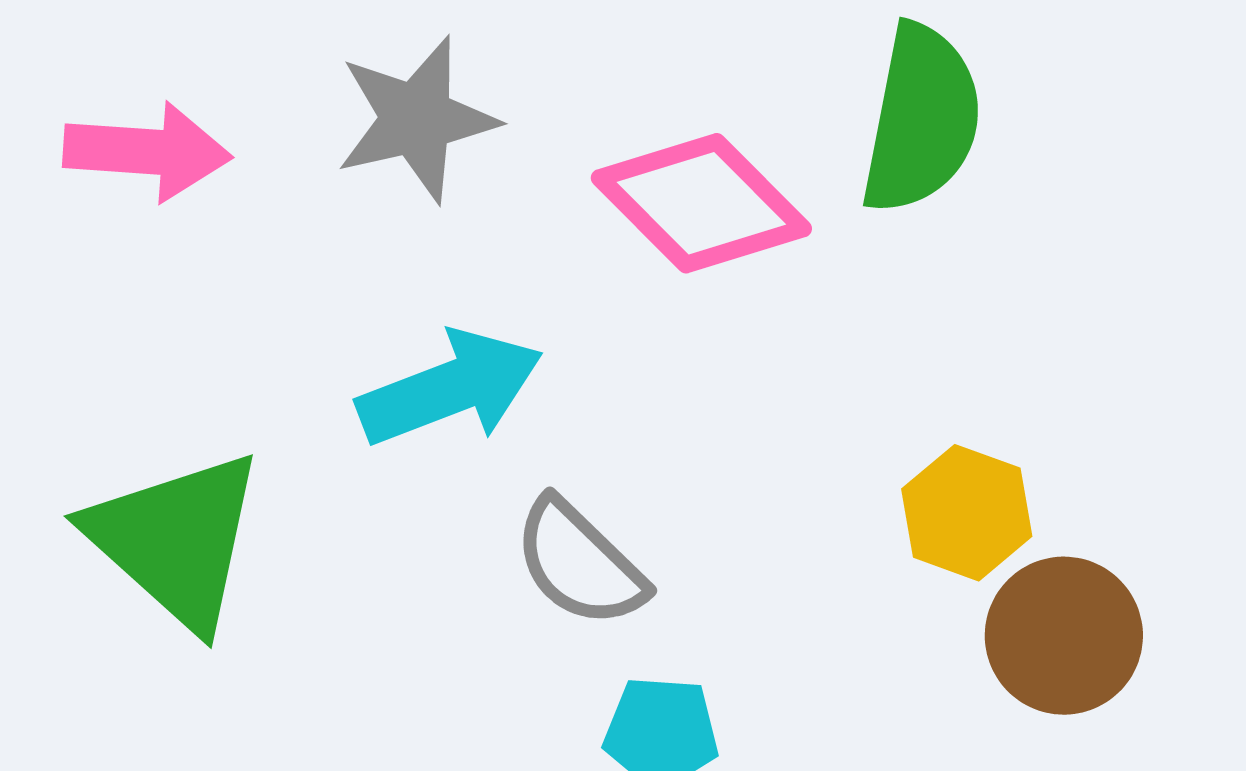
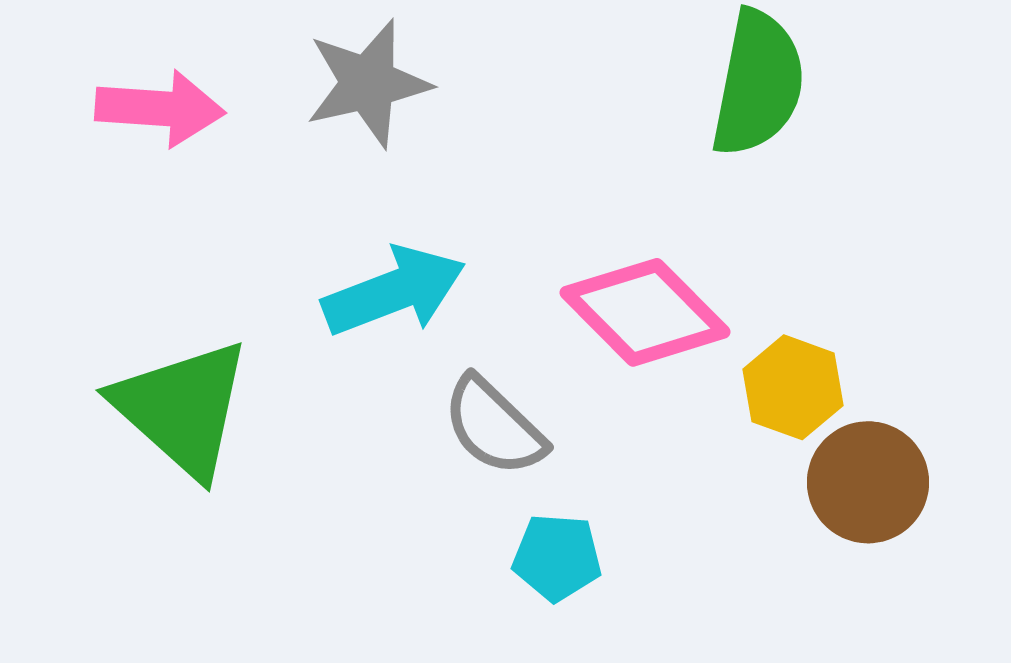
pink diamond: (701, 203) -> (645, 312), moved

